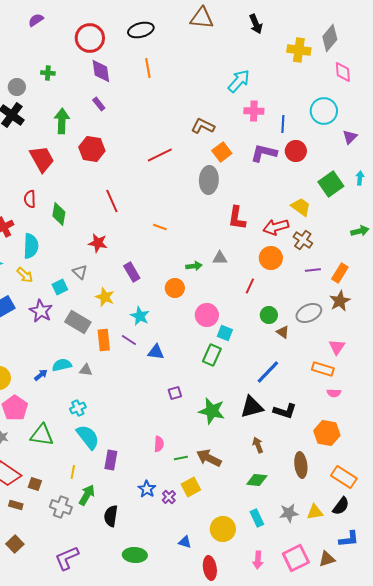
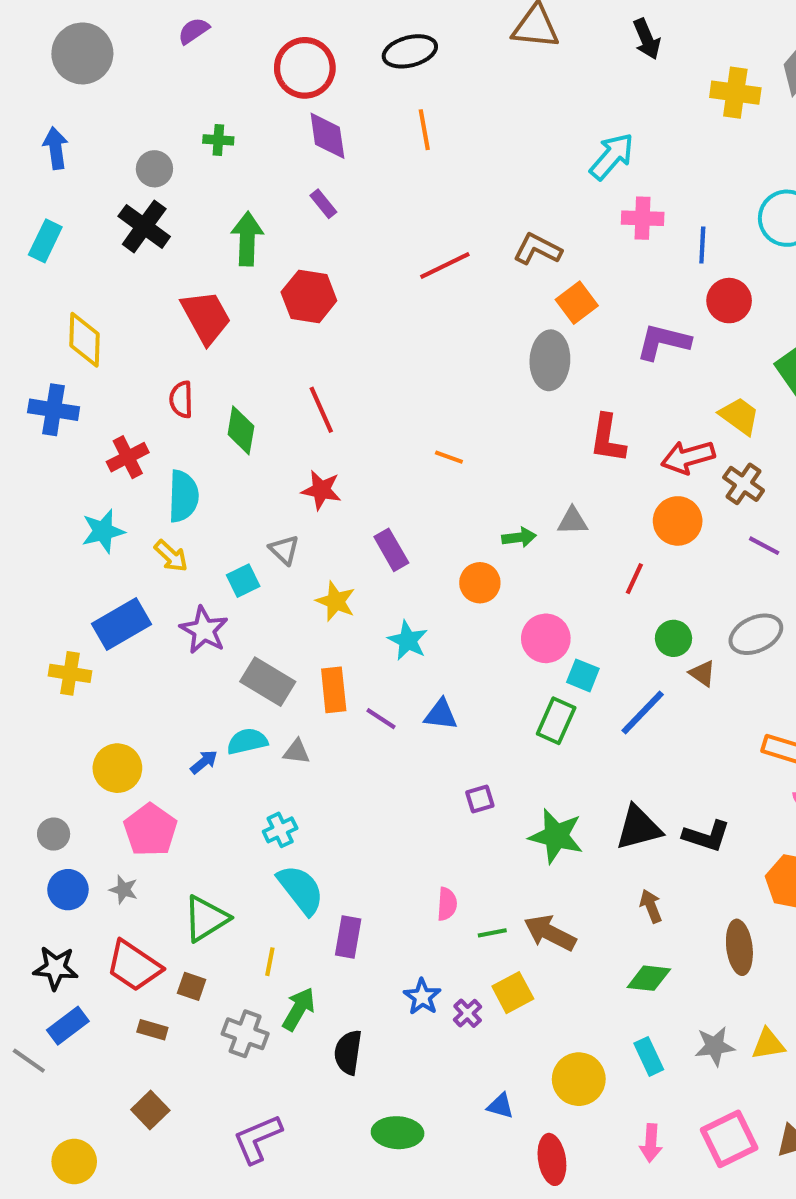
purple L-shape: (264, 153) -> (663, 342), moved
red line: (160, 155) -> (445, 266), moved
red line: (112, 201) -> (321, 410), moved
purple line: (313, 270) -> (764, 546), turned 35
gray rectangle: (78, 322) -> (268, 682), moved
purple line: (129, 340) -> (381, 719), moved
blue line: (268, 372) -> (643, 713), moved
green triangle: (42, 435) -> (206, 918), moved, turned -40

